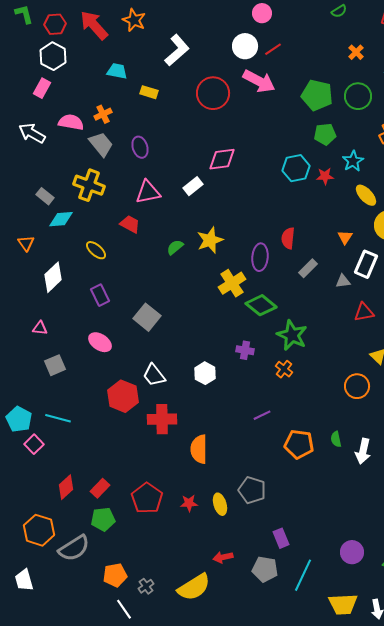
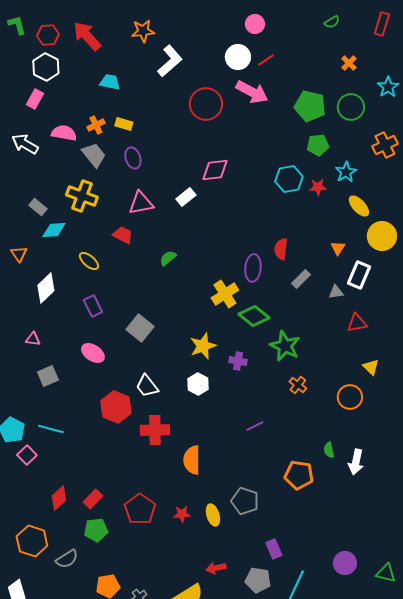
orange star: (134, 20) -> (143, 31), moved, turned -30
yellow rectangle: (149, 92) -> (124, 124), moved
yellow star: (210, 240) -> (203, 346), moved
orange cross: (284, 369) -> (298, 385), moved
orange pentagon: (299, 444) -> (299, 475), moved
gray semicircle: (74, 548) -> (67, 559), size x0.7

